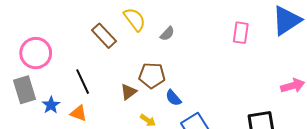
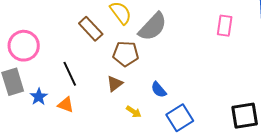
gray semicircle: (167, 34) -> (153, 27), size x2.0
brown pentagon: (152, 75) -> (126, 54), moved

